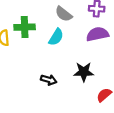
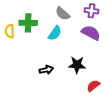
purple semicircle: (98, 34) -> (91, 33), turned 36
black arrow: (49, 80) -> (46, 70), turned -32

